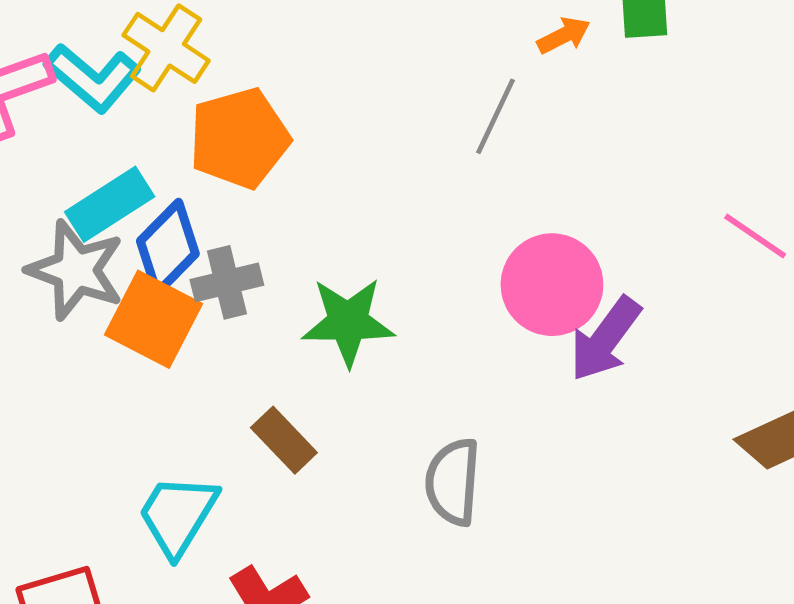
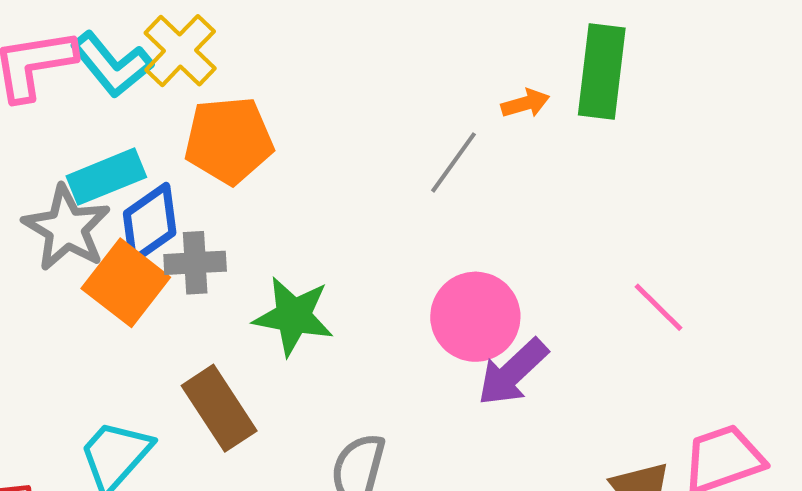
brown rectangle: (284, 440) -> (219, 408), size x1.4

